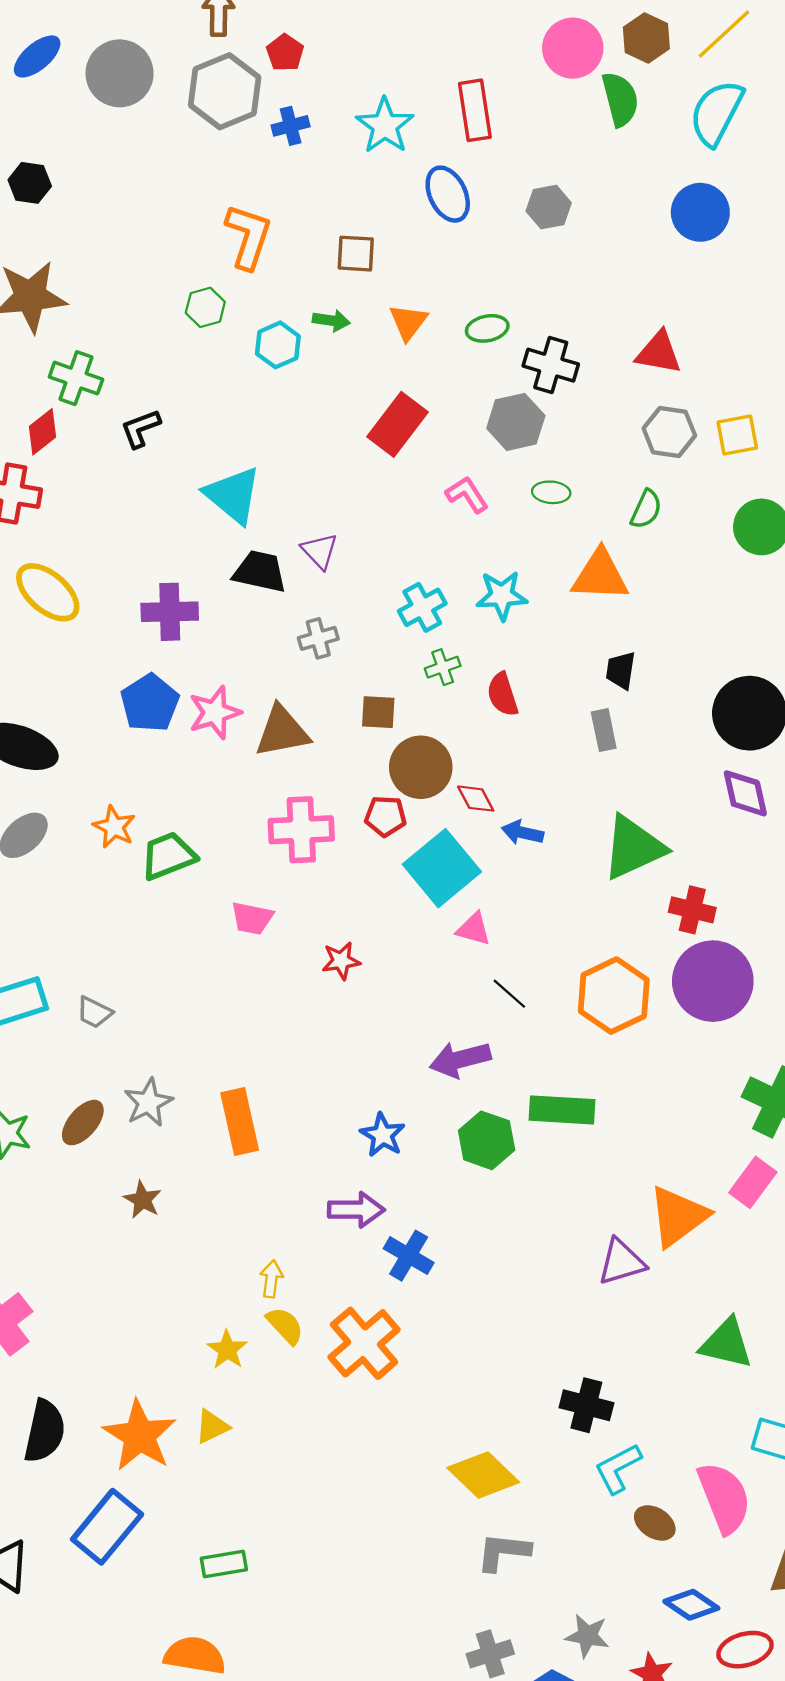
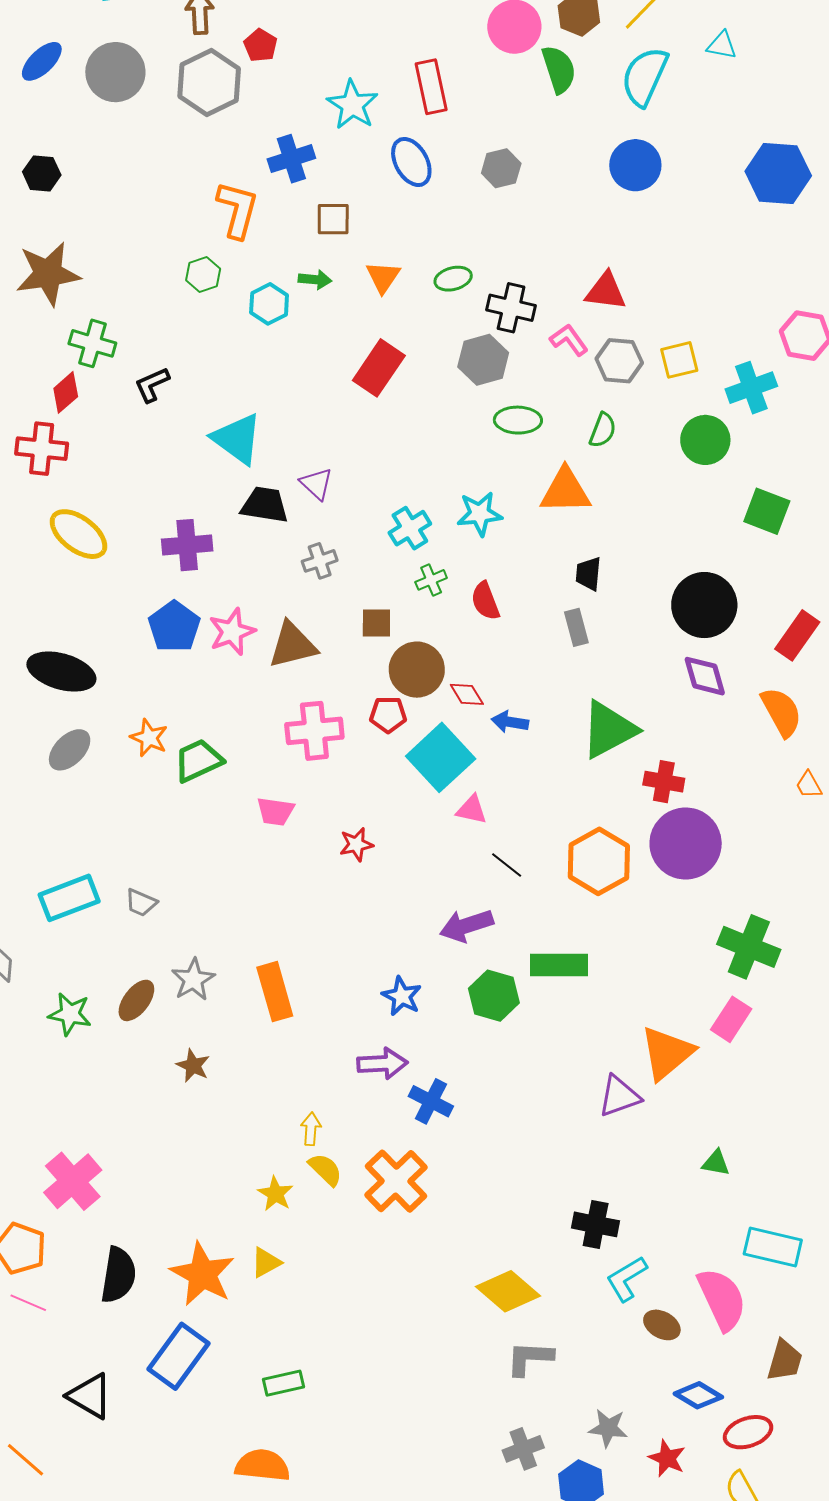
blue cross: (291, 126) -> (291, 159), moved, size x1.4
green ellipse: (551, 492) -> (518, 420), size x1.4
pink L-shape: (467, 495) -> (569, 340), moved
green triangle: (726, 1343) -> (716, 1163), size x0.6

